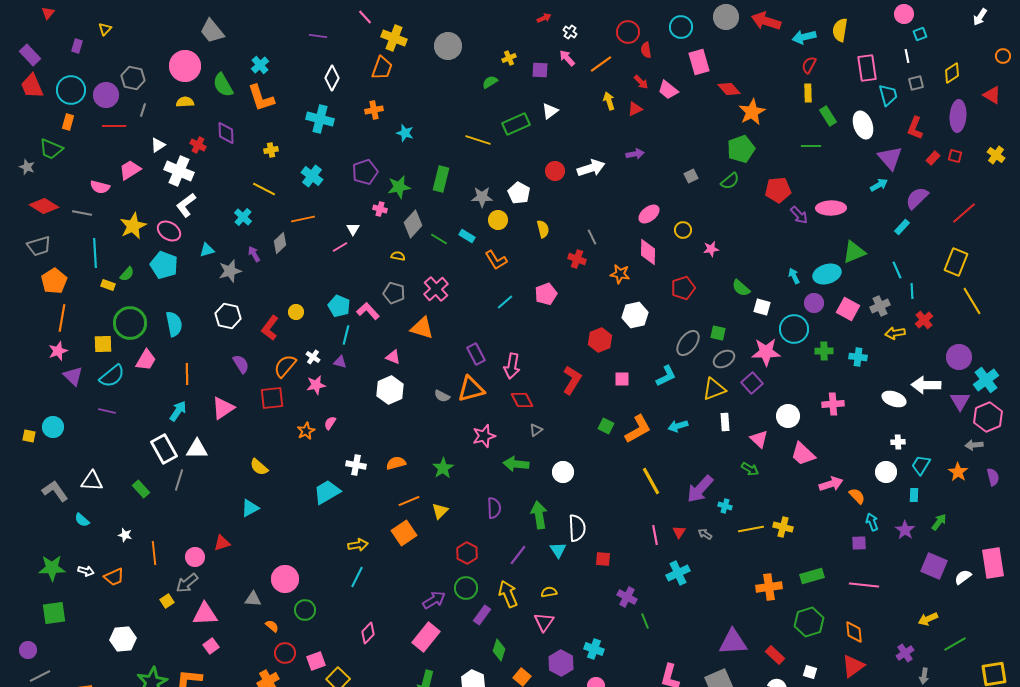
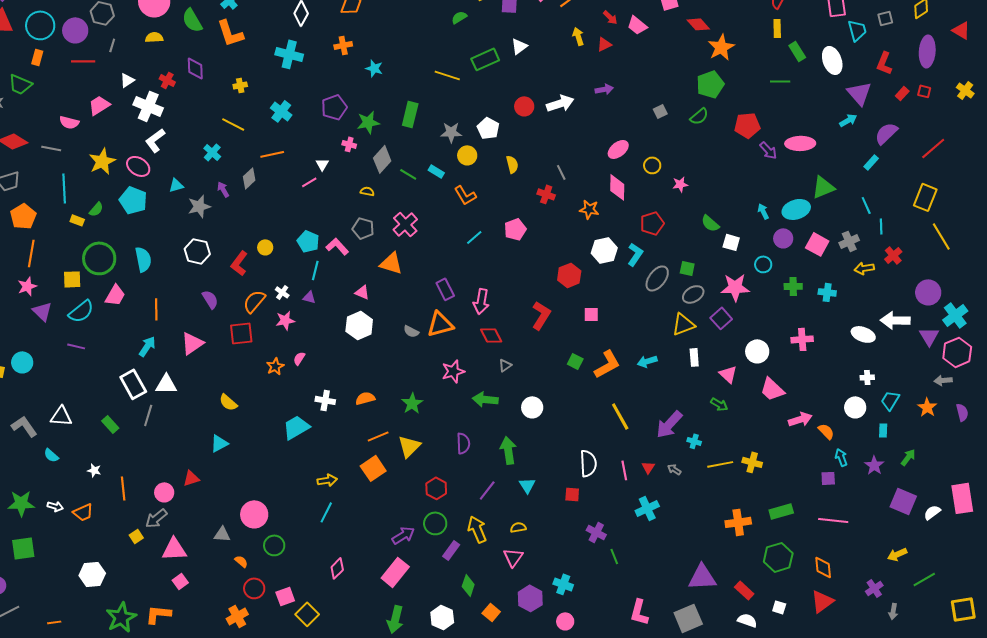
cyan circle: (794, 329) -> (763, 264), size x0.6
cyan L-shape: (666, 376) -> (635, 254), moved, turned -30
yellow triangle: (440, 511) -> (409, 446), size x1.4
white semicircle: (577, 528) -> (588, 463), moved

